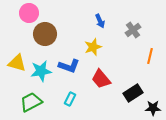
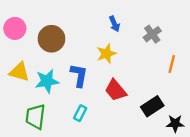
pink circle: (29, 13) -> (15, 28), moved
blue L-shape: (69, 66) -> (79, 75), turned -100
green trapezoid: (31, 102) -> (35, 117), turned -55

